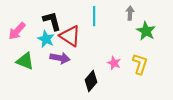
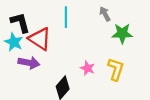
gray arrow: (130, 13) -> (105, 14), turned -32
green star: (146, 31) -> (122, 33), turned -30

